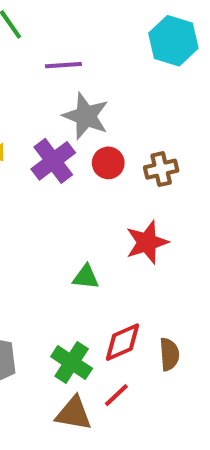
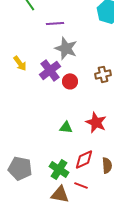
red circle: (108, 163) -> (70, 81), moved
red star: (147, 242) -> (96, 122), moved, turned -30
red line: (116, 395) -> (81, 185), turned 64

